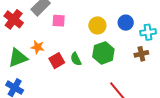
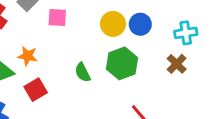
blue circle: (126, 23) -> (140, 24), moved
brown cross: (141, 54) -> (177, 64), turned -32
red square: (57, 61) -> (36, 90), moved

